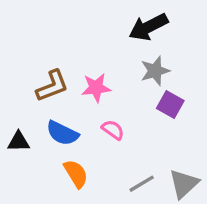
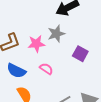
gray star: (155, 71) -> (56, 34), moved

